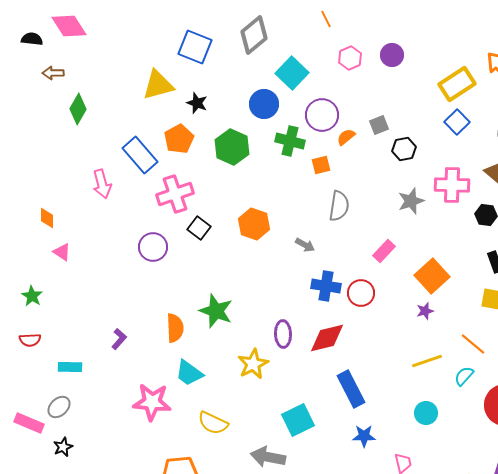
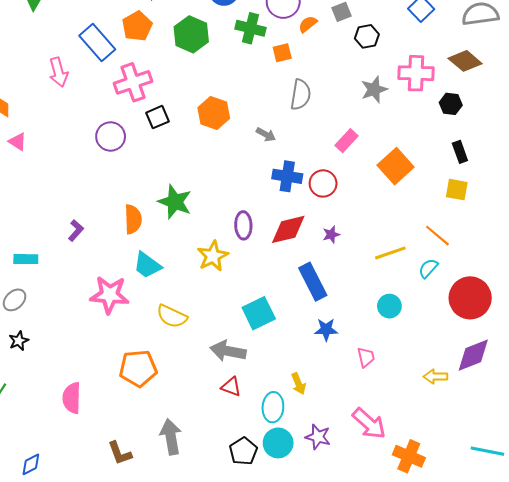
black square: (199, 228) -> (158, 117), turned 30
purple star: (425, 311) -> (331, 235), moved

